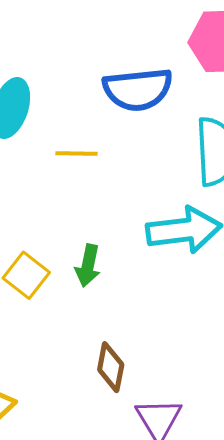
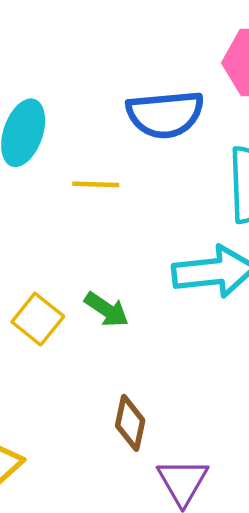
green arrow: (88, 266) -> (107, 309), turned -69

